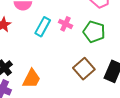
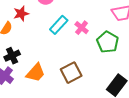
brown square: (84, 69) -> (71, 73), moved

